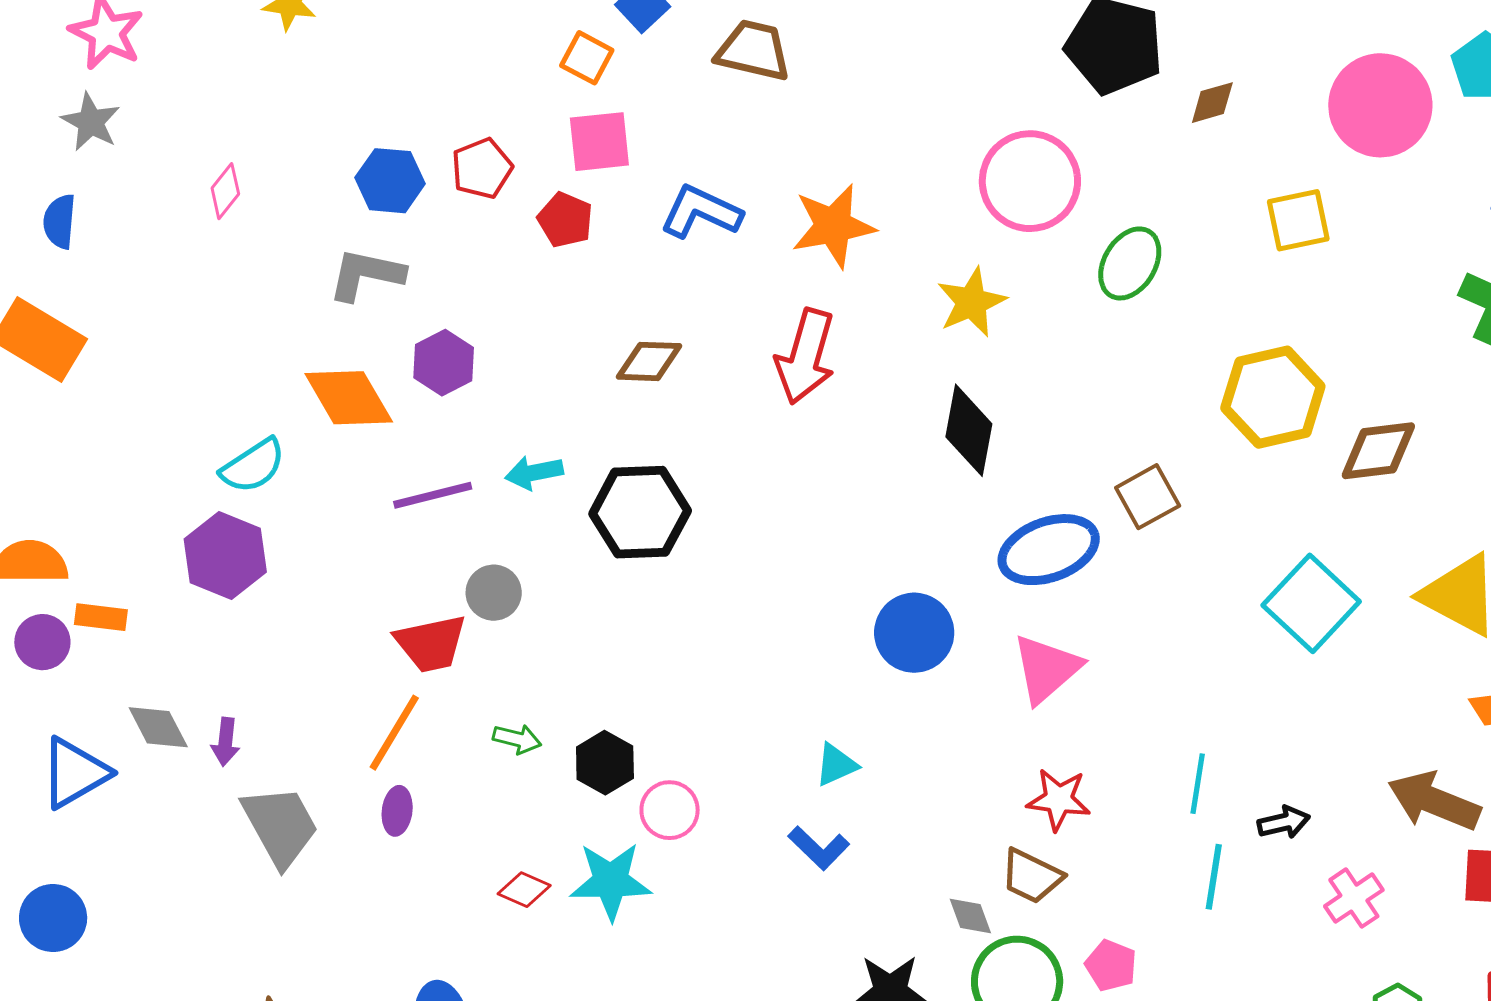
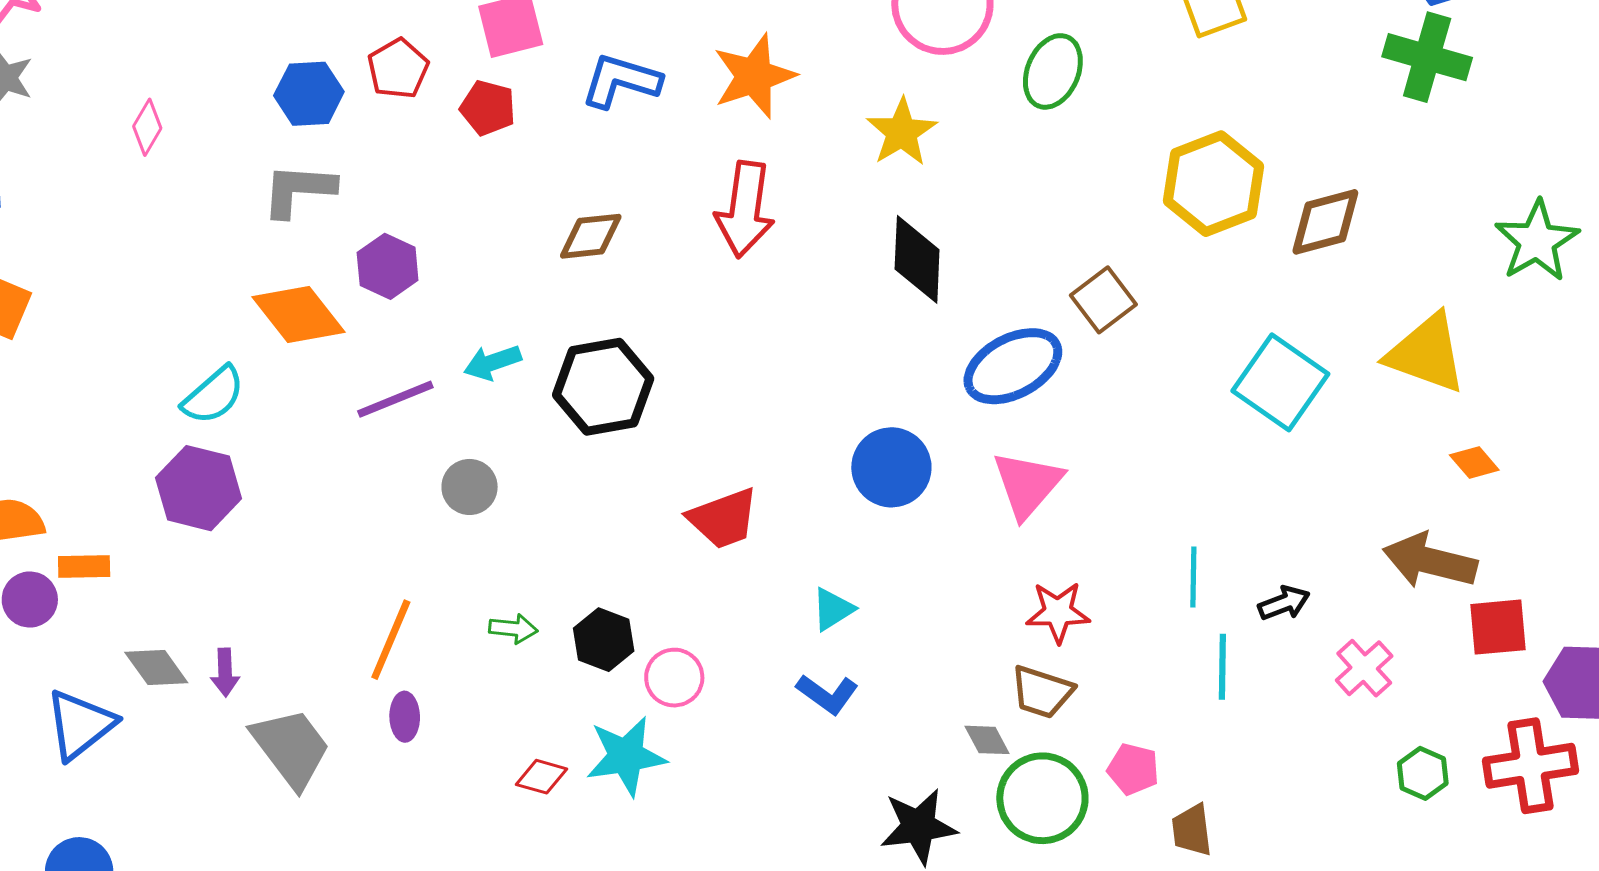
red trapezoid: (431, 643) -> (723, 519), moved

